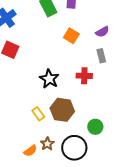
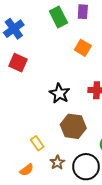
yellow rectangle: (38, 114) -> (37, 143), moved
orange semicircle: (30, 151) -> (27, 170), moved

